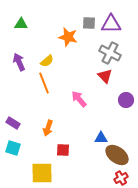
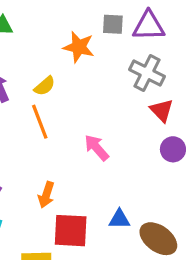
red triangle: (105, 76) -> (162, 110), moved
blue triangle: (101, 138) -> (119, 219), moved
red square: (63, 150) -> (71, 231), size x1.6

